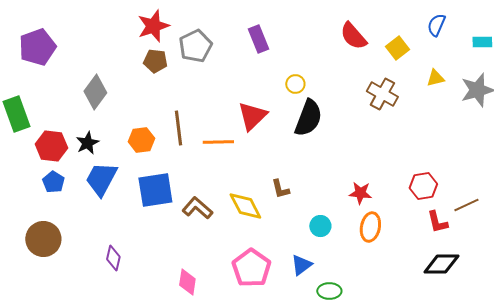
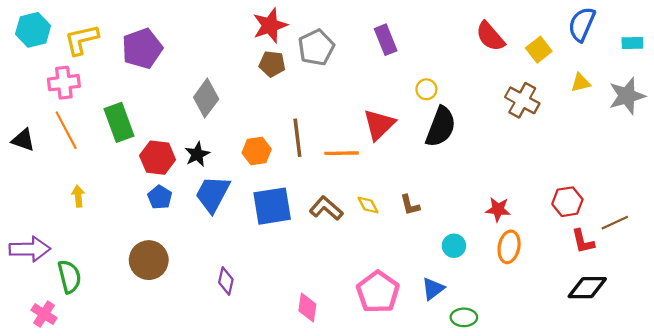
blue semicircle: (436, 25) -> (582, 24), size x1.4
yellow diamond: (245, 206) -> (368, 205), moved, size x0.6
brown L-shape: (197, 208) -> (326, 208), moved

